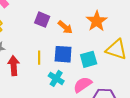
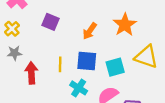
purple square: (42, 20) -> (51, 22), moved
orange arrow: (65, 27) -> (90, 31), turned 84

